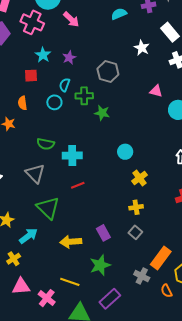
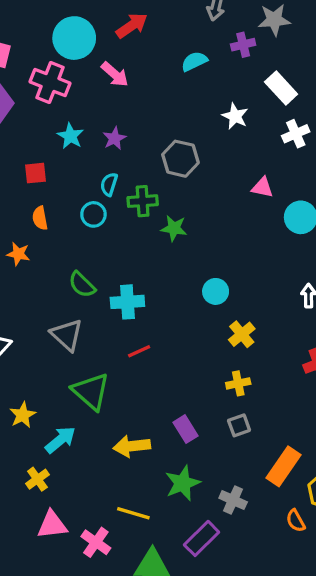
red square: (31, 76) -> (36, 173), moved
green semicircle: (46, 144) -> (82, 285), turned 36
gray square: (135, 232) -> (239, 425), turned 32
gray cross: (142, 276) -> (233, 500), moved

